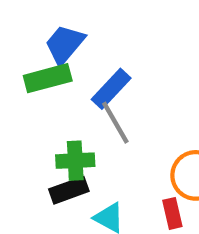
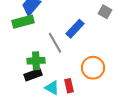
blue rectangle: (111, 89) -> (75, 29), moved
red rectangle: (172, 213) -> (69, 86), moved

